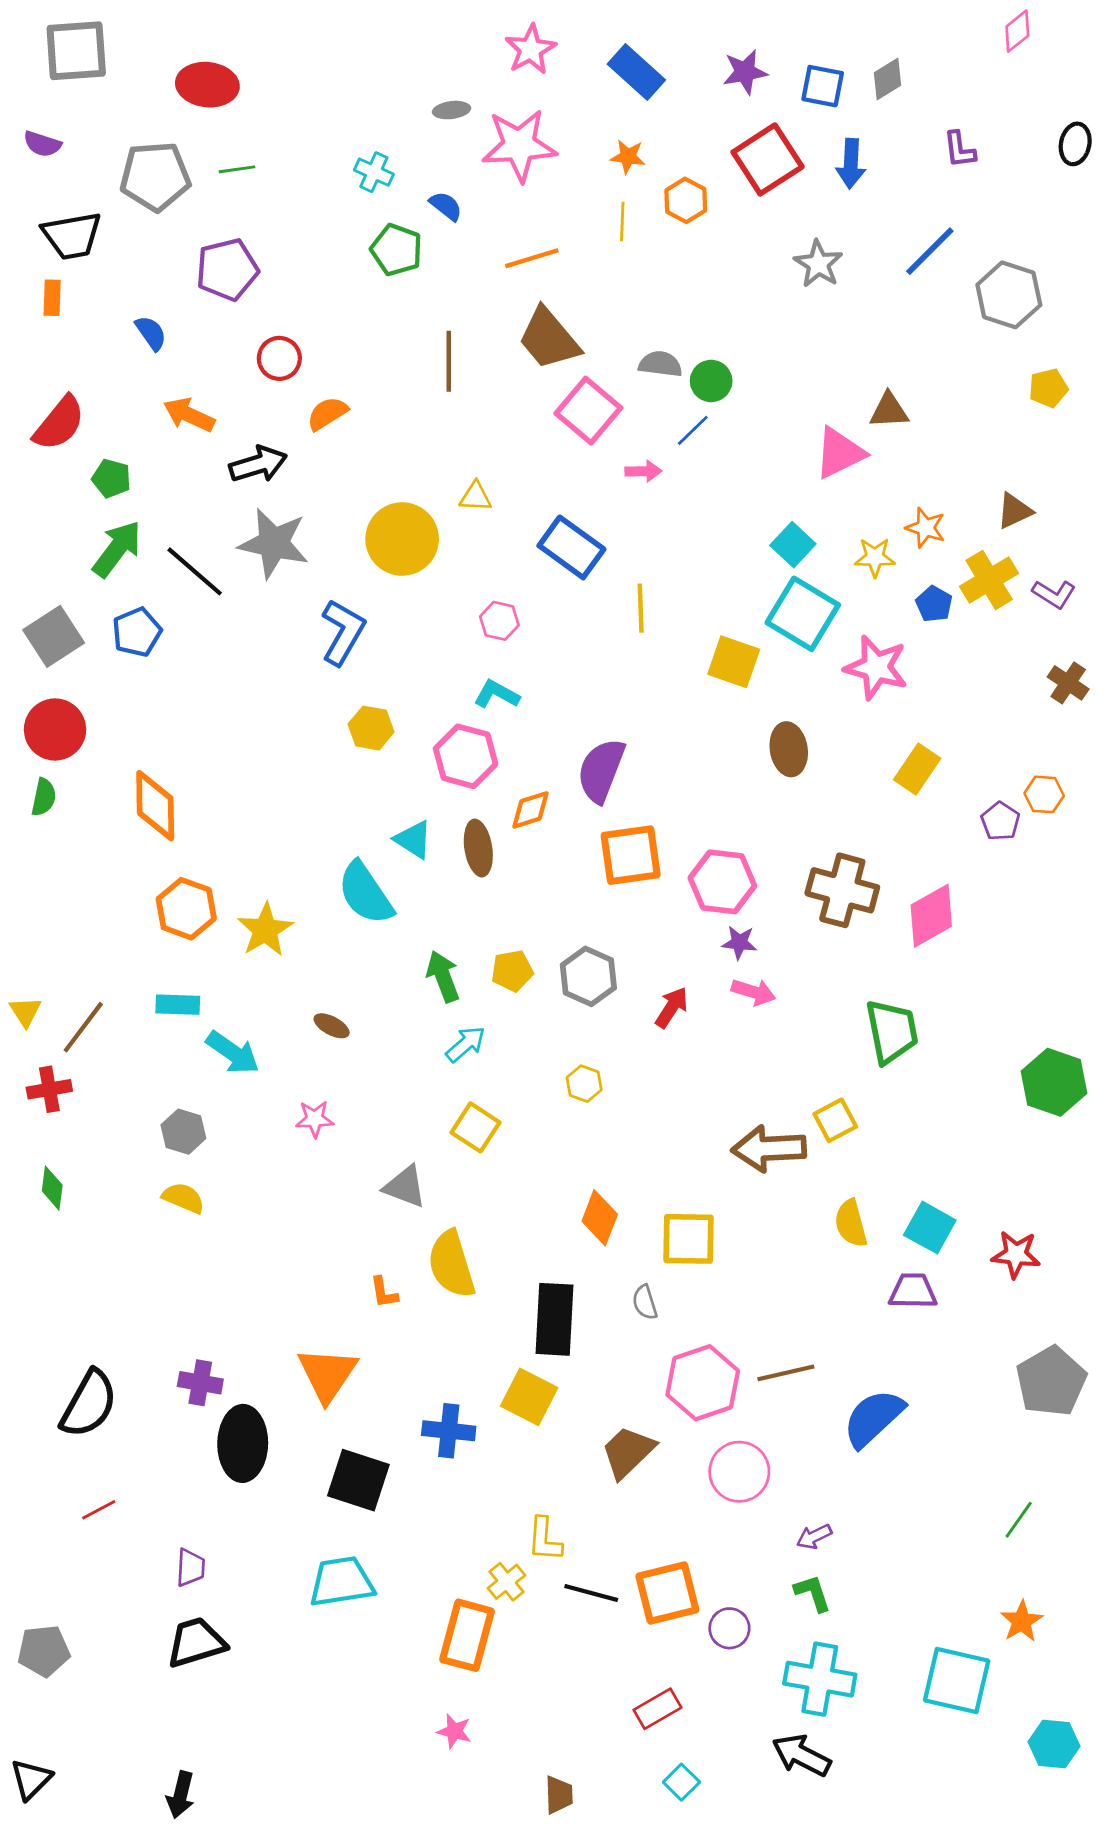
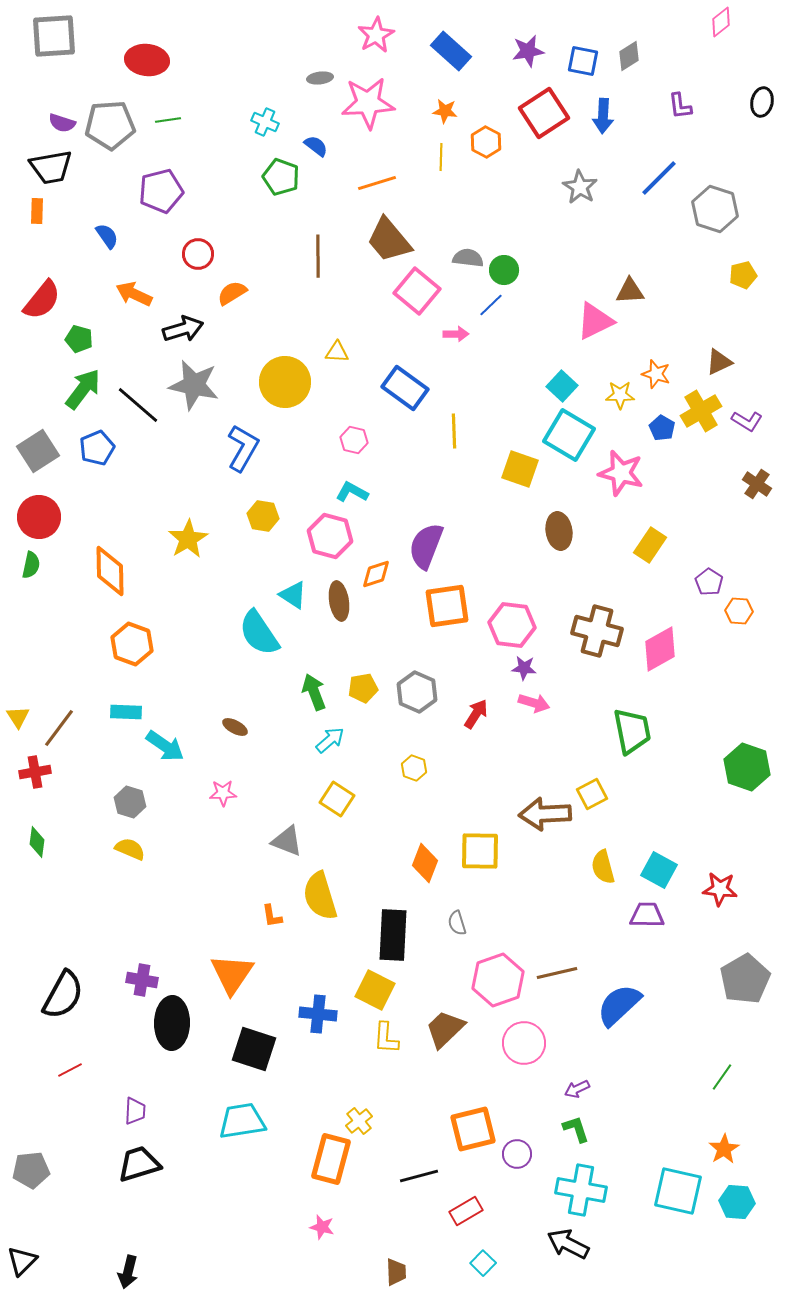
purple semicircle: (42, 144) -> (62, 123), moved
orange hexagon: (1044, 794) -> (739, 611), moved
yellow star: (265, 930) -> (188, 539), moved
yellow square: (689, 1239) -> (480, 851), moved
yellow L-shape: (545, 1539) -> (386, 1038), moved
black line: (591, 1593) -> (419, 1176), moved, turned -30
cyan hexagon: (1054, 1744) -> (737, 1202), moved

